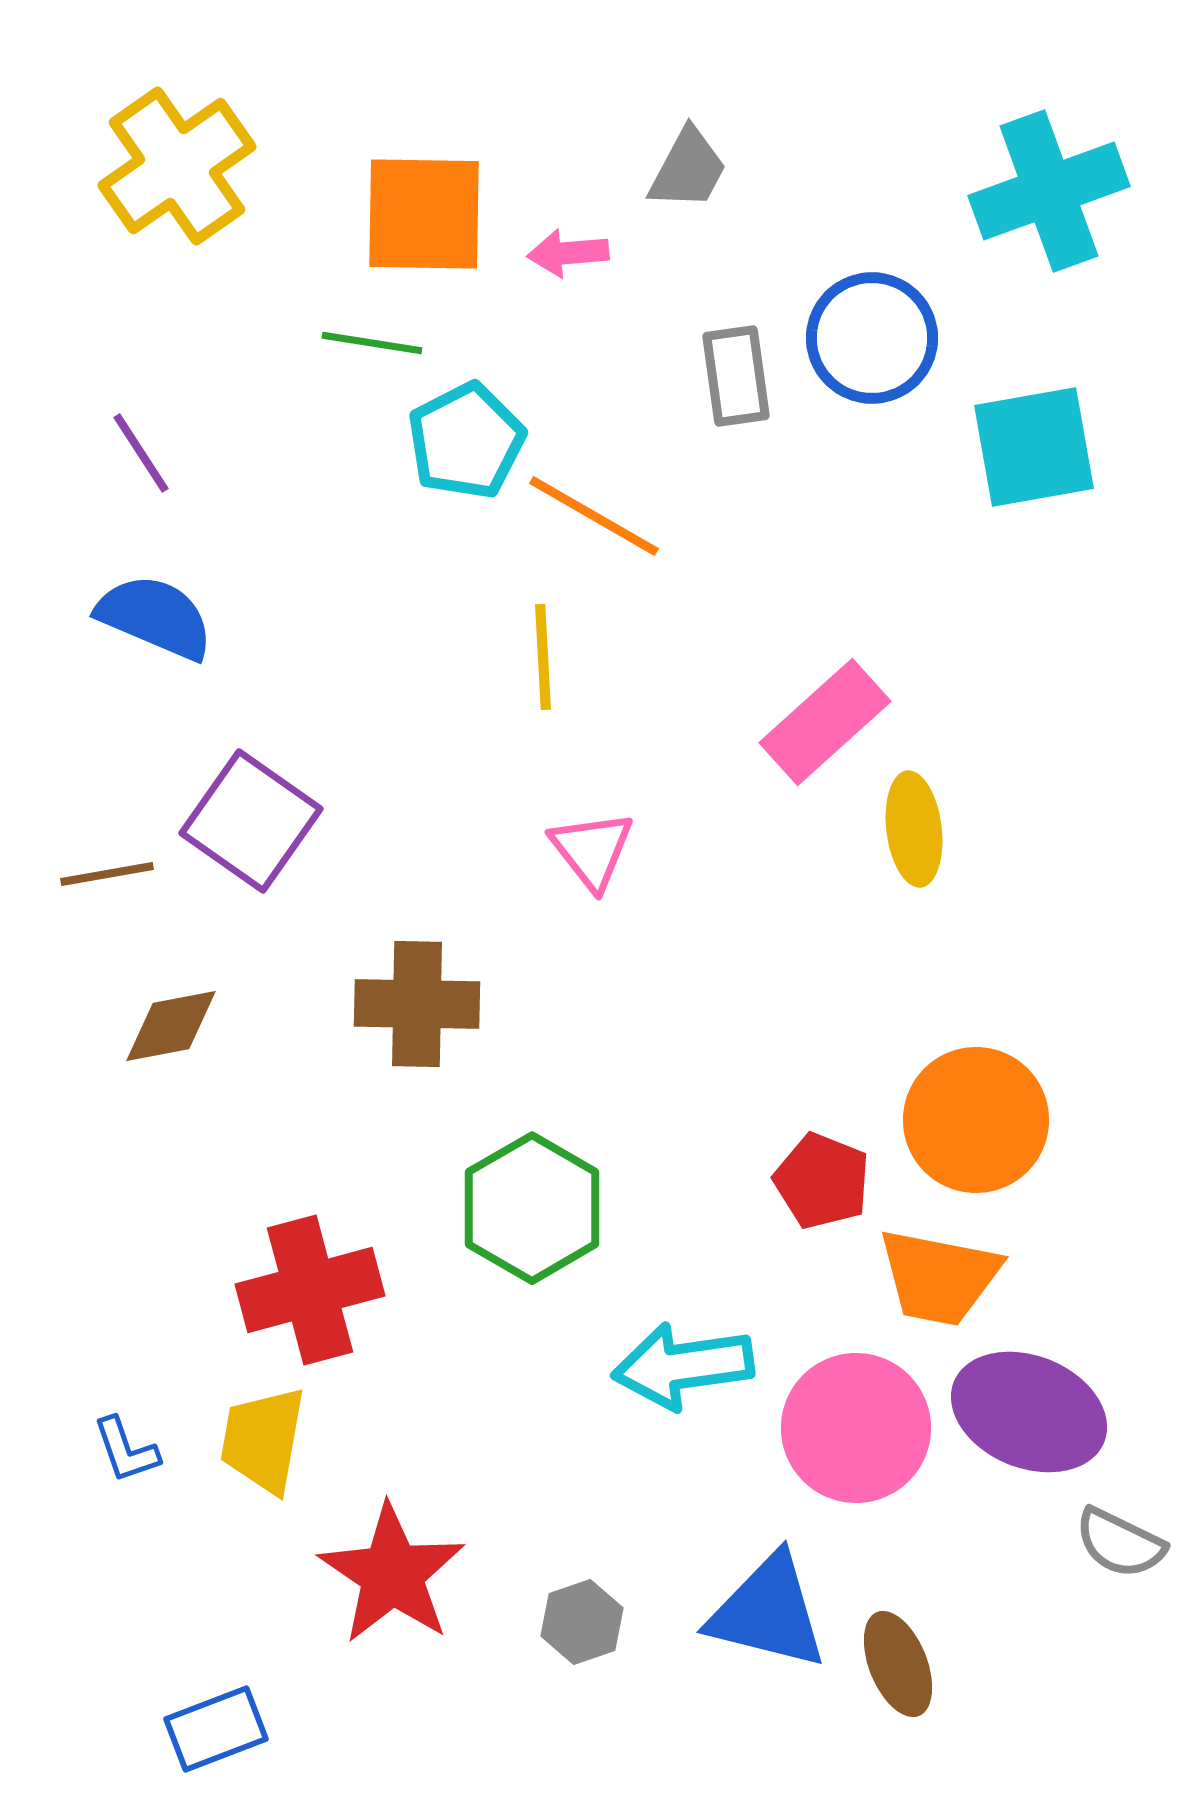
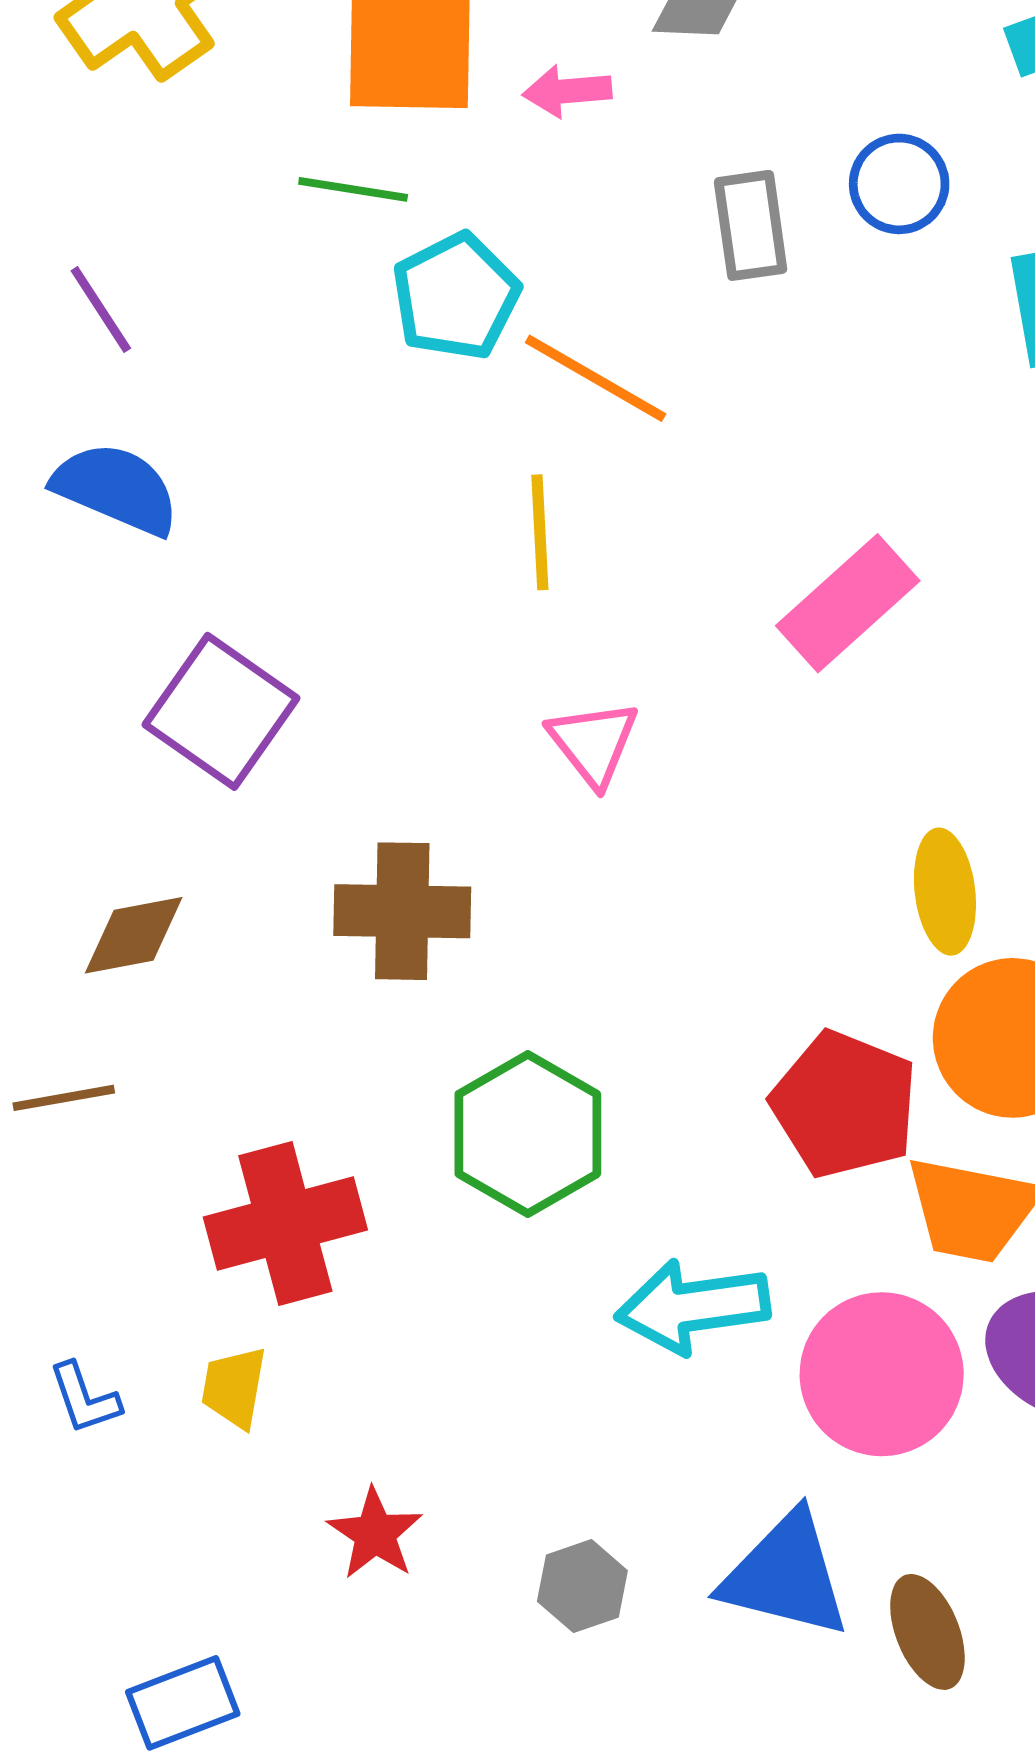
blue circle: (872, 338) -> (899, 184), size x0.7
yellow ellipse: (914, 829) -> (945, 892), moved
brown line: (107, 874) -> (64, 1098), moved
red pentagon: (822, 1181) -> (844, 1104), size x1.4
yellow trapezoid: (263, 1440) -> (234, 1387), size x0.7
red star: (392, 1574) -> (375, 1534), size x0.6

